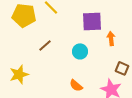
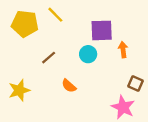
cyan circle: (80, 51) -> (88, 54), moved
orange semicircle: (76, 85) -> (69, 86), moved

